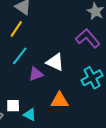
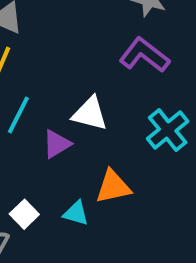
white square: (13, 106) -> (24, 214), turned -32
cyan triangle: (30, 115) -> (76, 213), moved

